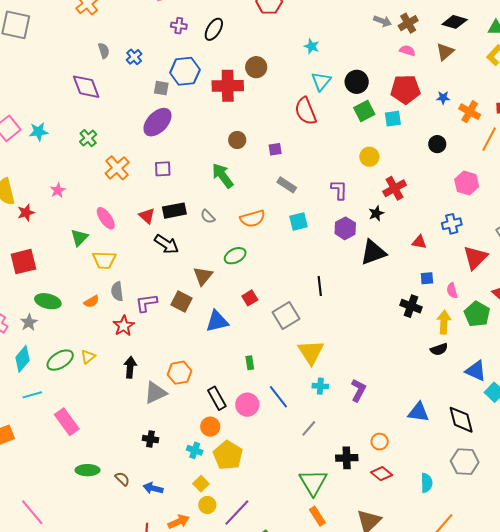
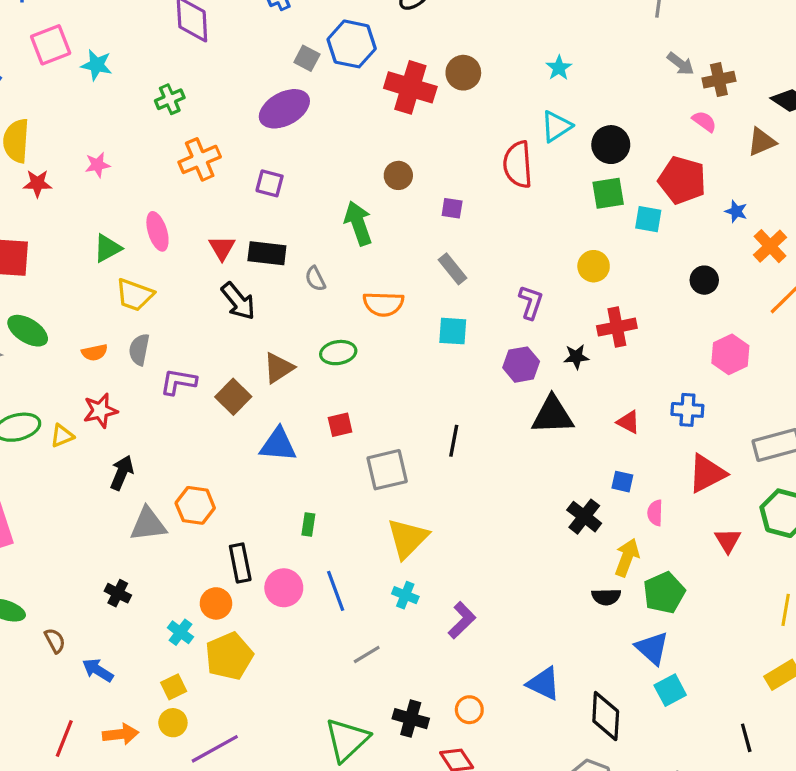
green pentagon: (477, 314) -> (664, 593), moved
red star: (124, 326) -> (100, 411), moved

